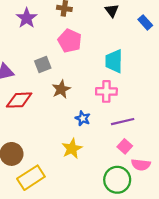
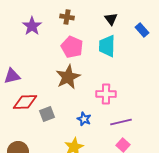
cyan trapezoid: (114, 61) -> (107, 46), moved
gray square: (43, 64) -> (47, 114), moved
brown star: (61, 89) -> (68, 77), moved, size x1.4

